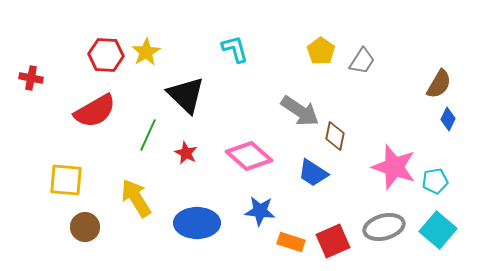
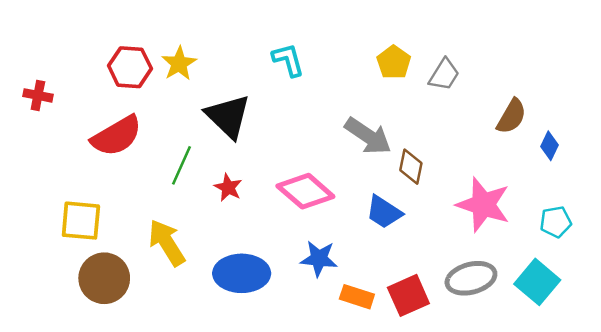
brown semicircle: (439, 84) -> (512, 116), moved
cyan pentagon: (435, 181) -> (556, 222), moved
brown circle: (85, 227) -> (104, 278), size x1.4

